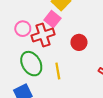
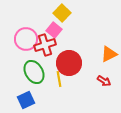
pink circle: (23, 29) -> (26, 39), size x1.5
red circle: (79, 42) -> (69, 63), moved, size x1.6

